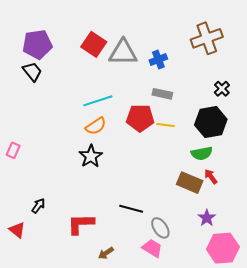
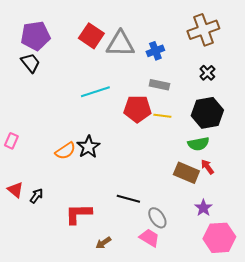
black cross: (222, 89) -> (207, 73), moved
orange semicircle: (96, 126) -> (65, 151), moved
red triangle: (17, 230) -> (15, 190), moved

